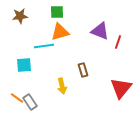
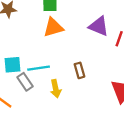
cyan line: (44, 46) -> (39, 68), moved
gray rectangle: (30, 102) -> (25, 82), moved

